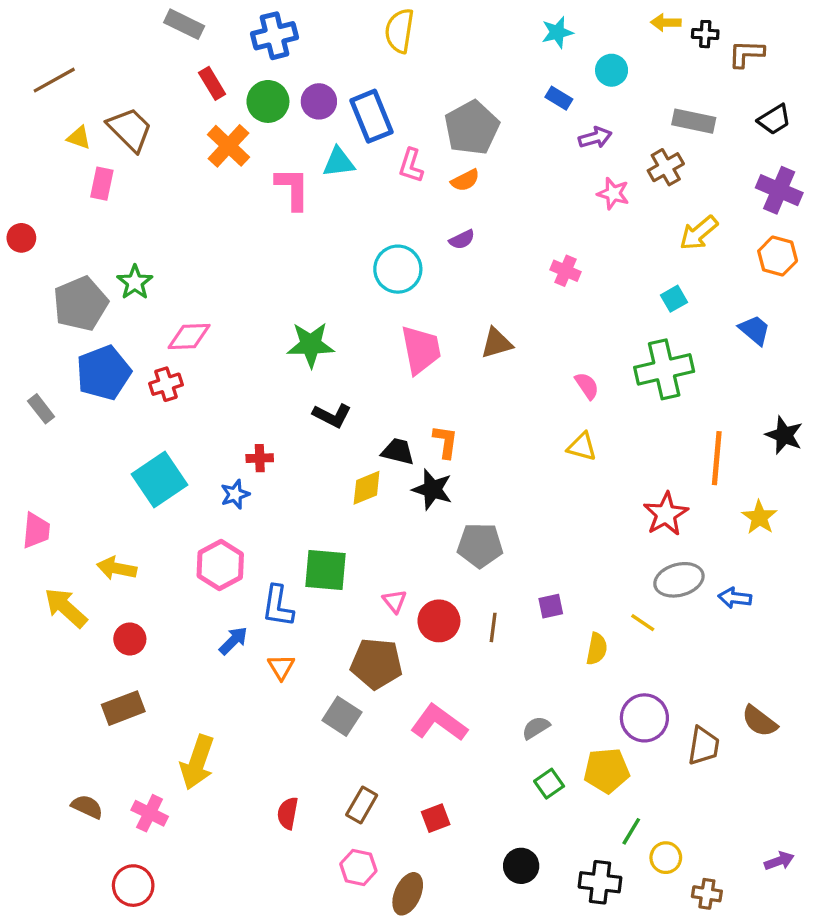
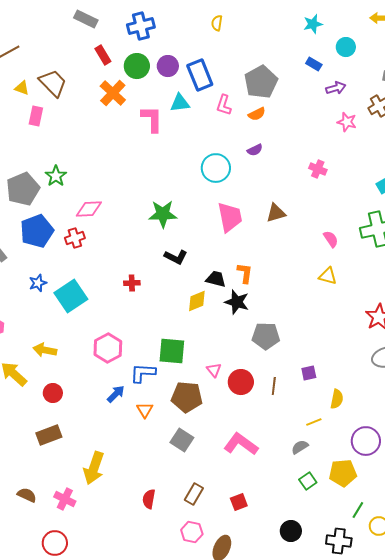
yellow semicircle: (399, 31) -> (217, 23), size x0.6
blue star: (235, 494) -> (38, 283), moved
blue L-shape: (278, 606) -> (143, 373), turned 84
yellow line: (643, 623) -> (314, 422), moved, turned -56
brown pentagon: (376, 664) -> (187, 397), moved

